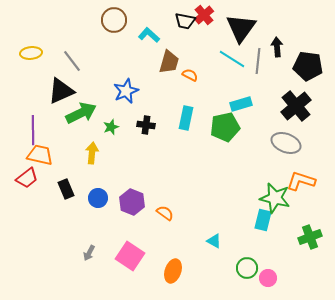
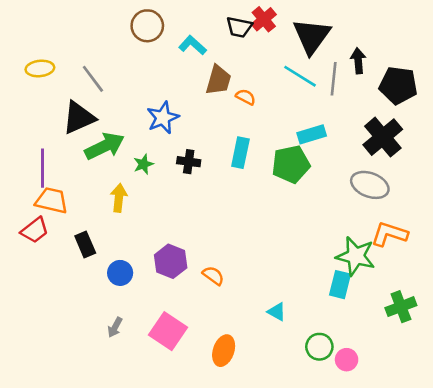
blue circle: (98, 198) -> (120, 273), moved

